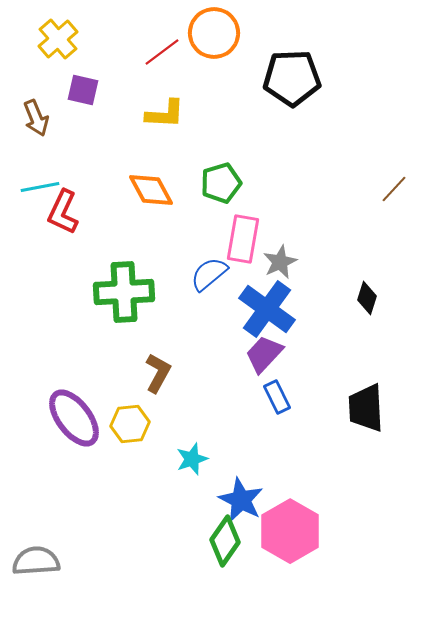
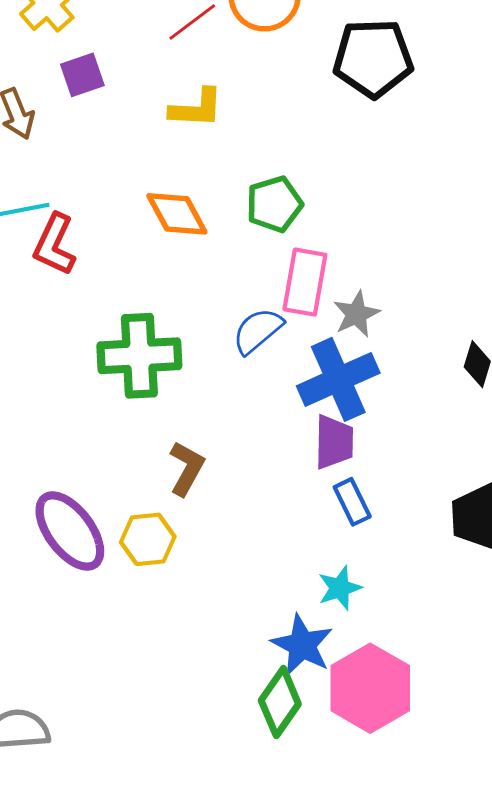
purple square: (83, 90) -> (82, 75), turned -32
blue cross: (267, 309) -> (338, 379), turned 30
purple trapezoid: (264, 354) -> (334, 442), turned 138
cyan star: (192, 459) -> (340, 588), moved

